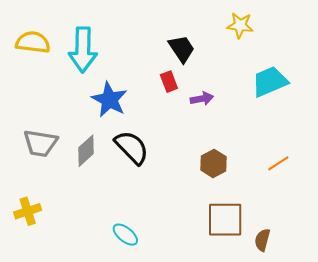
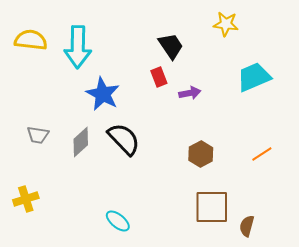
gray trapezoid: (40, 143) -> (38, 135), size x0.7

